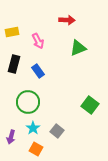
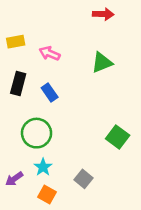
red arrow: (67, 20) -> (103, 14), moved
pink arrow: (38, 41) -> (50, 53), turned 140
gray square: (57, 131) -> (84, 179), moved
purple arrow: (11, 137) -> (14, 179), turned 40

